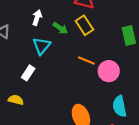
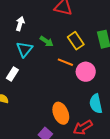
yellow rectangle: (84, 25) -> (76, 41), moved
green arrow: (60, 28) -> (47, 41), moved

